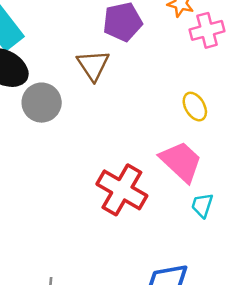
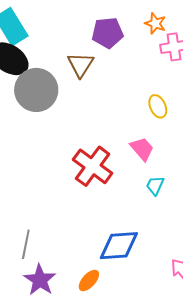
gray circle: (42, 103) -> (36, 90), size x1.4
pink trapezoid: (181, 161) -> (142, 149), size x0.7

